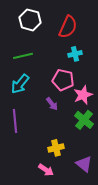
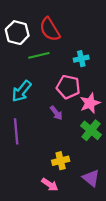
white hexagon: (30, 20) -> (17, 33), moved
red semicircle: (68, 27) -> (50, 29), moved, turned 125
green line: (23, 56) -> (39, 55), moved

